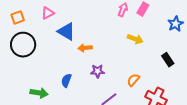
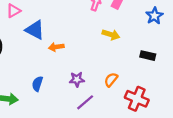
black rectangle: (168, 60) -> (148, 56), turned -40
purple star: (98, 71) -> (77, 79), moved

